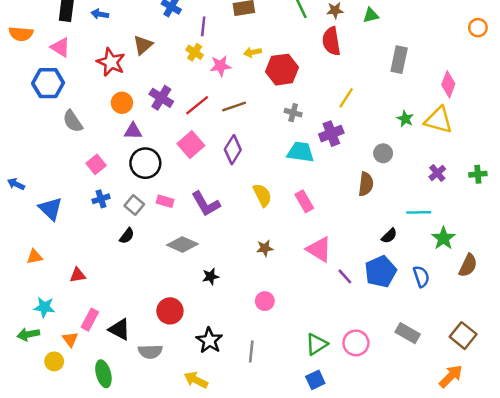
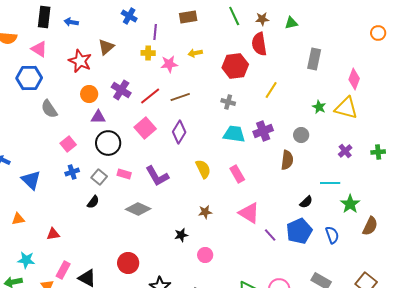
yellow cross: (195, 52) -> (148, 53), turned -32
red hexagon: (282, 70) -> (235, 66), moved
purple cross: (331, 134) -> (263, 131), moved
black star: (211, 276) -> (181, 235), moved

